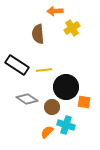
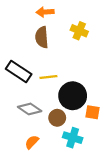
orange arrow: (55, 11) -> (45, 12), moved
yellow cross: (72, 28) -> (79, 31), turned -35
orange semicircle: (47, 132) -> (32, 142), moved

